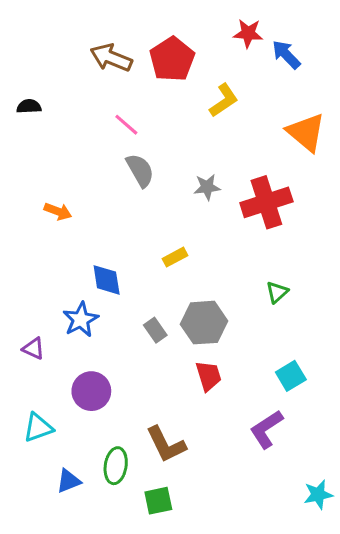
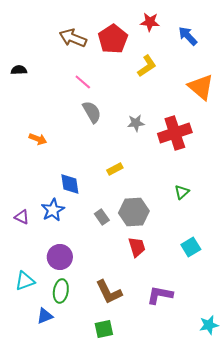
red star: (248, 33) -> (150, 22), moved
purple triangle: (33, 348) -> (22, 217), moved
purple L-shape: (266, 429) -> (160, 295), moved, turned 44
green ellipse: (116, 466) -> (61, 291), moved

